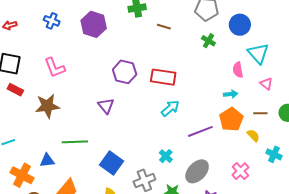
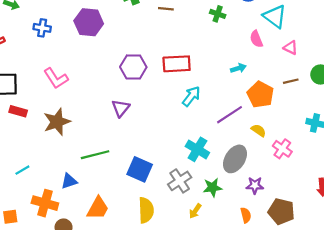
cyan arrow: (231, 94) -> (238, 68), moved
purple triangle: (106, 106) -> (121, 108), turned 30
yellow semicircle: (253, 135) -> (259, 130), moved
cyan cross: (166, 156) -> (197, 149), size x1.5

